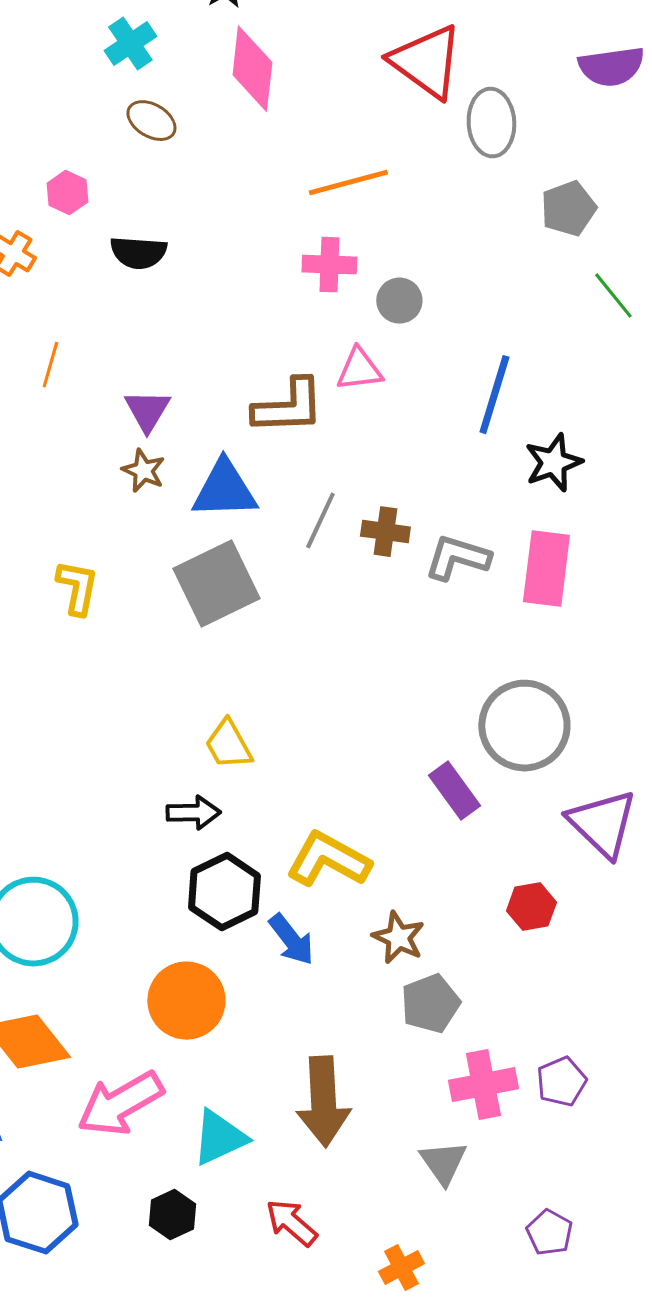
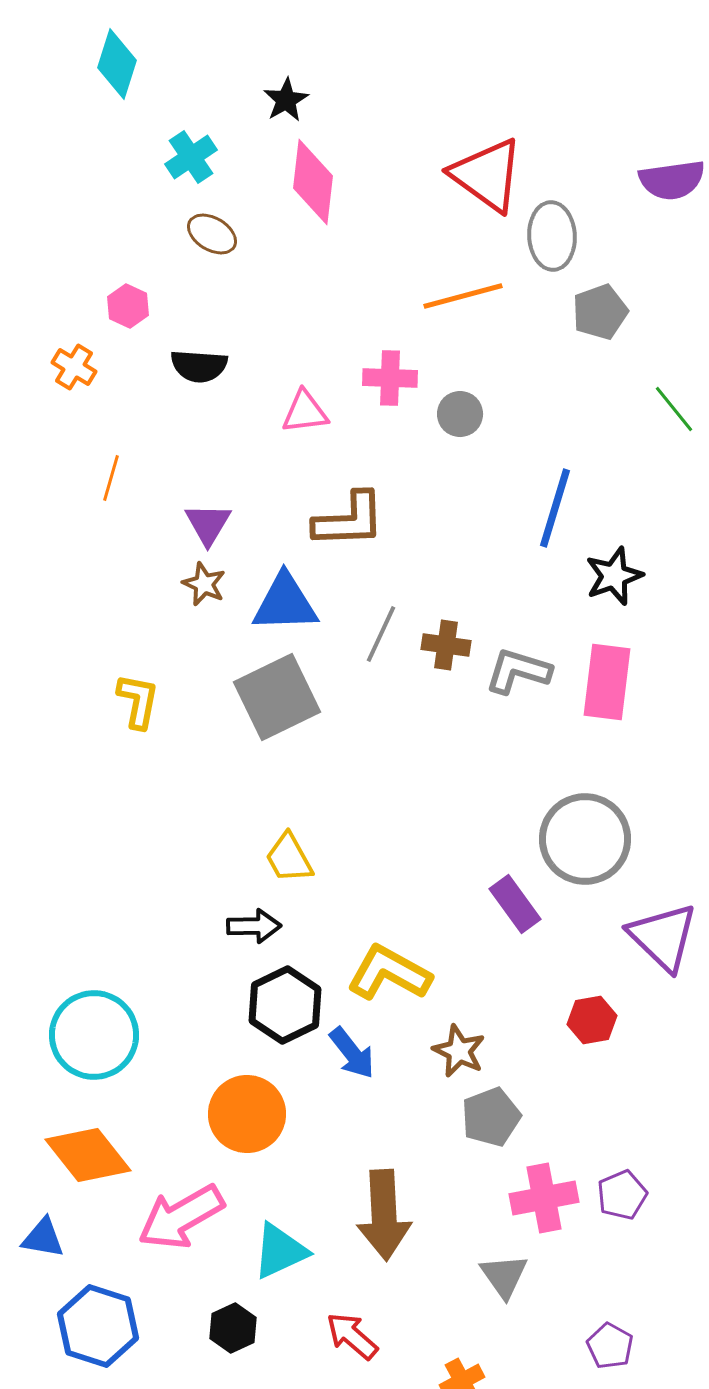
orange line: (348, 183) -> (463, 296), moved
gray pentagon: (568, 209) -> (600, 312), moved
pink triangle: (359, 370) -> (305, 412), moved

